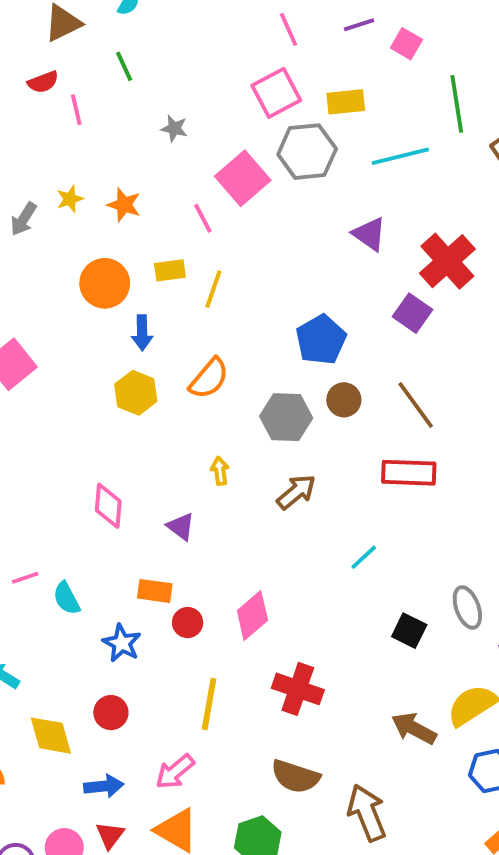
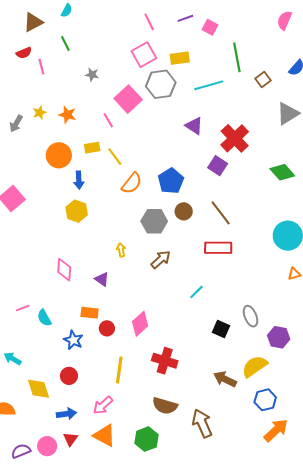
yellow line: (213, 289) -> (115, 157), turned -54
orange semicircle: (209, 378) -> (132, 183), moved

